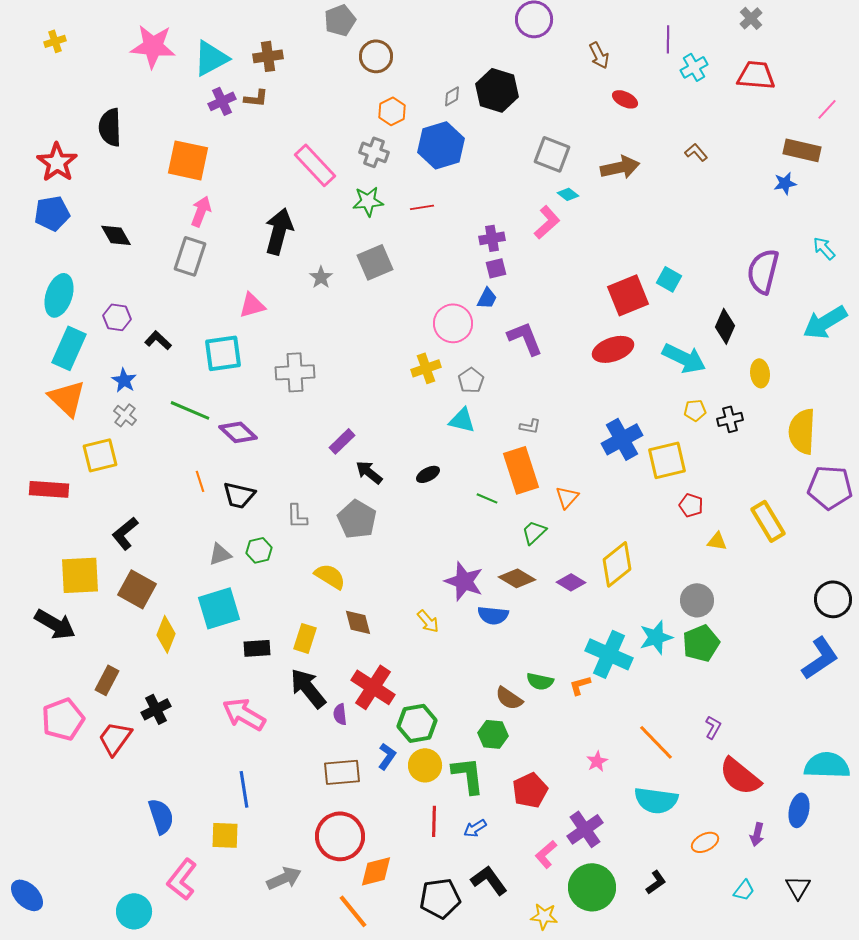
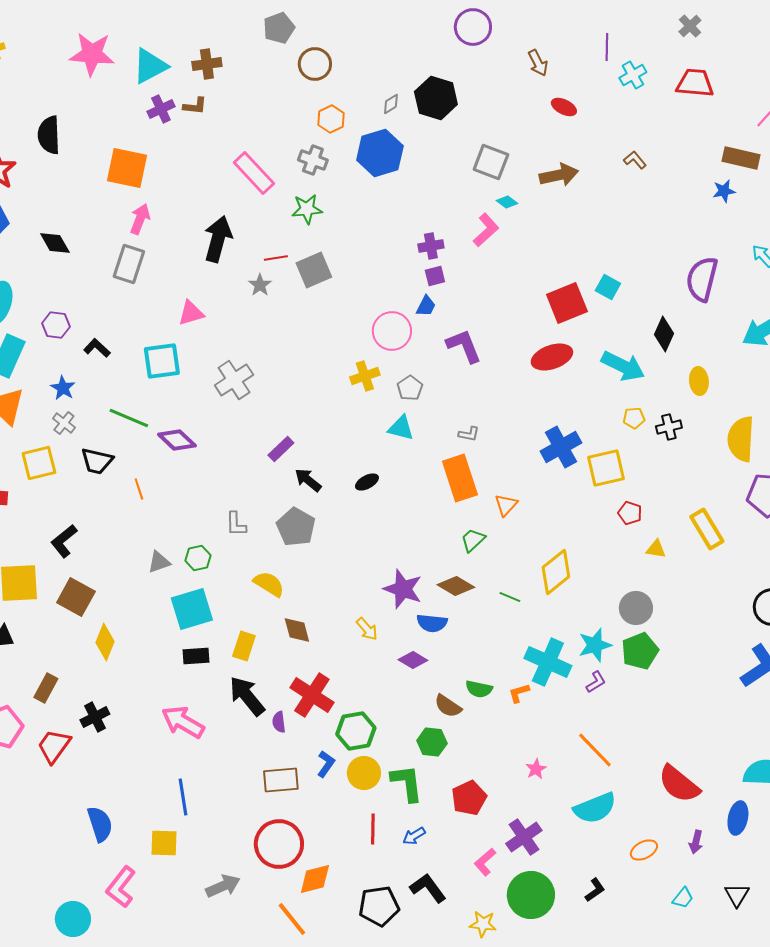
red line: (422, 207) -> (276, 258), moved
gray cross: (295, 372) -> (234, 380), turned -30
black trapezoid: (239, 495) -> (97, 461), moved
green line: (487, 498) -> (510, 597), moved
purple diamond: (571, 582) -> (413, 660), moved
cyan square: (219, 608) -> (192, 609), moved
purple L-shape: (713, 727) -> (596, 682), moved, turned 30
cyan semicircle: (656, 800) -> (595, 808), turned -30

